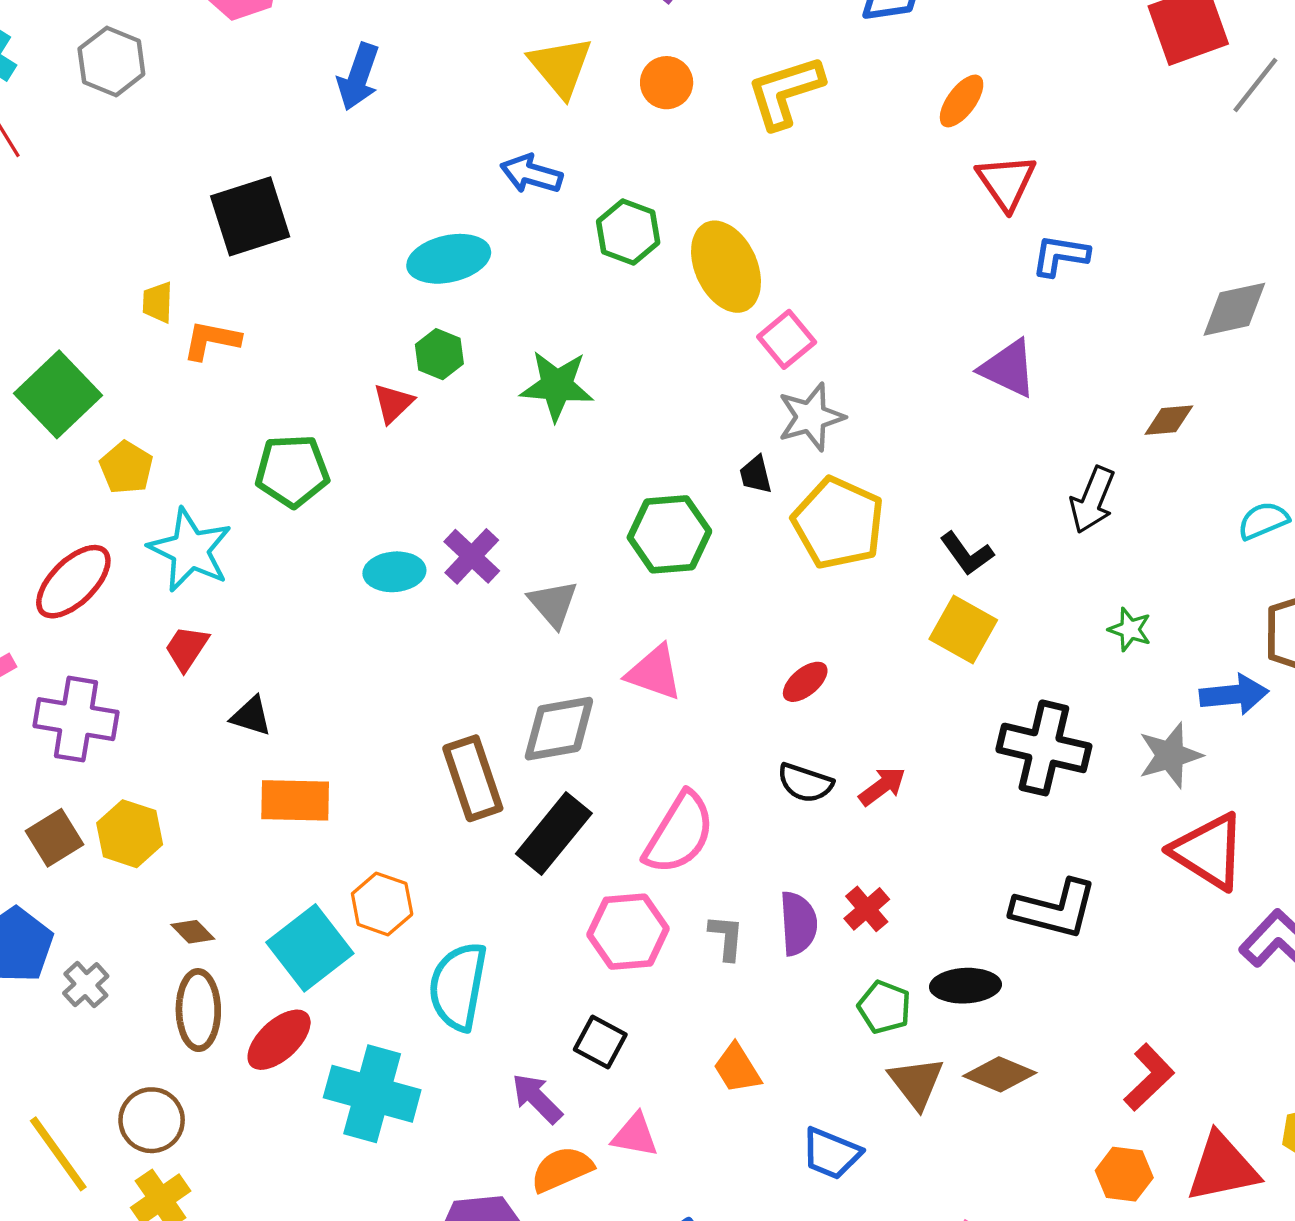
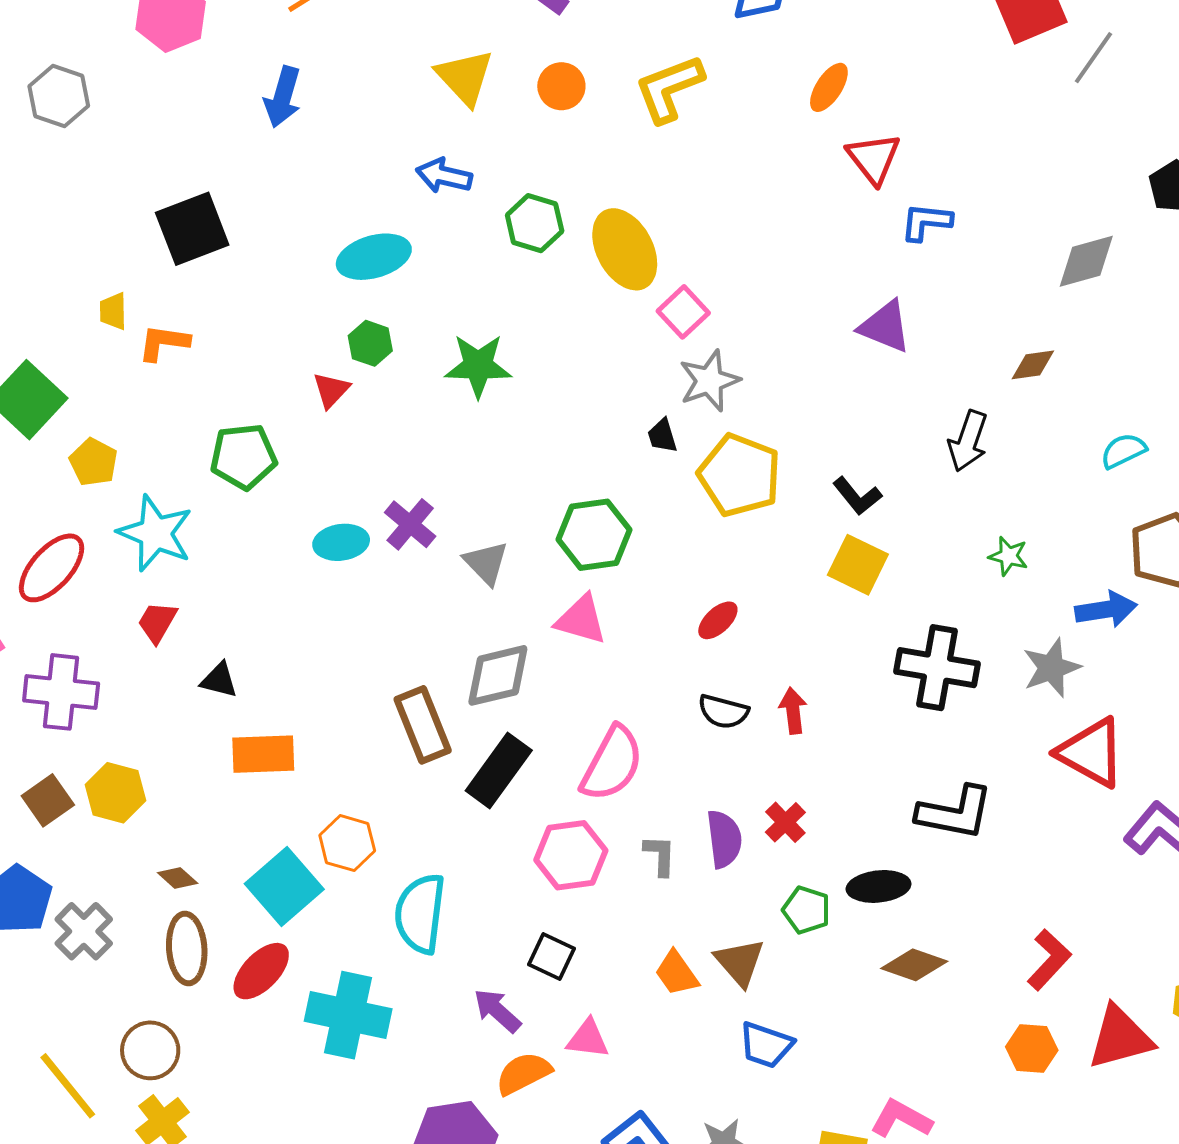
green hexagon: (669, 534) -> (594, 535), moved
red arrow: (882, 786) -> (793, 711), turned -57
gray cross: (86, 985) -> (84, 931), size x1.4
brown triangle: (916, 1083) -> (740, 962), moved

